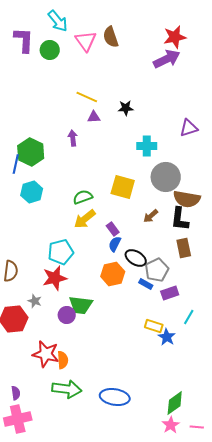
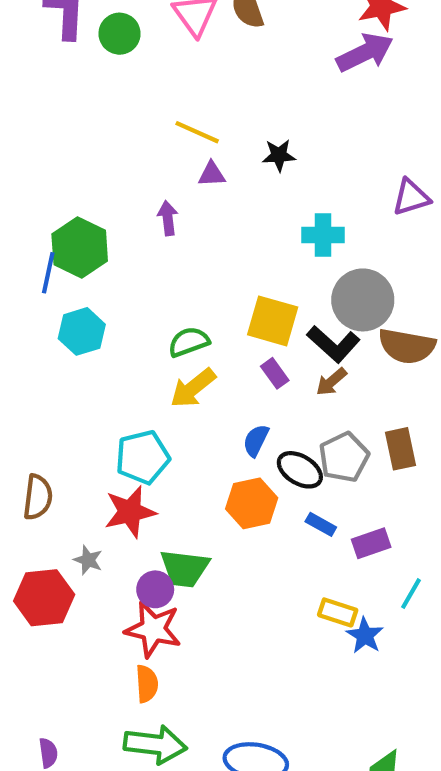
black L-shape: (180, 219) -> (333, 344), moved, turned -55
purple rectangle: (113, 229) -> (275, 373), moved
gray pentagon: (157, 270) -> (344, 457), moved
red star: (46, 354) -> (153, 629), moved

